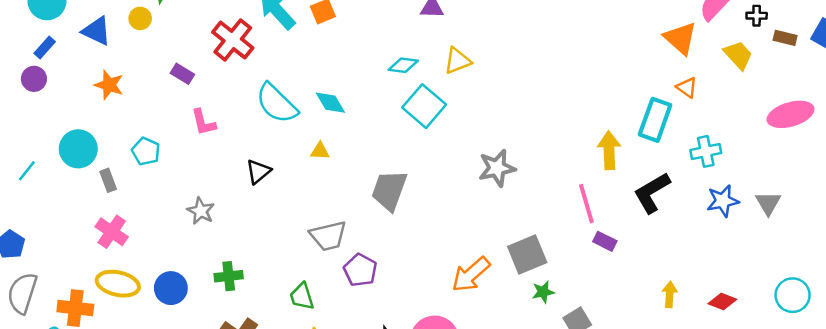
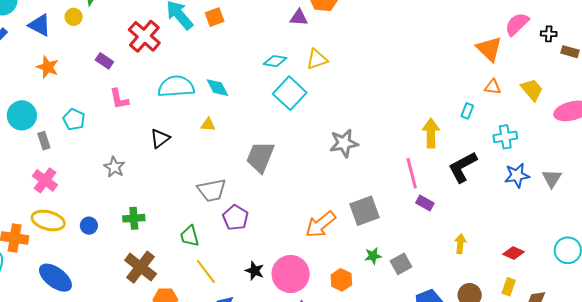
yellow trapezoid: (738, 55) -> (532, 90), moved
orange triangle: (687, 87) -> (493, 87), turned -30
cyan semicircle: (277, 103) -> (176, 87), turned 129
cyan rectangle: (655, 120) -> (467, 111), size x0.5
blue circle: (171, 288) -> (89, 226), size x0.7
green star: (543, 292) -> (373, 256), moved
yellow arrow: (670, 294) -> (460, 244), moved

